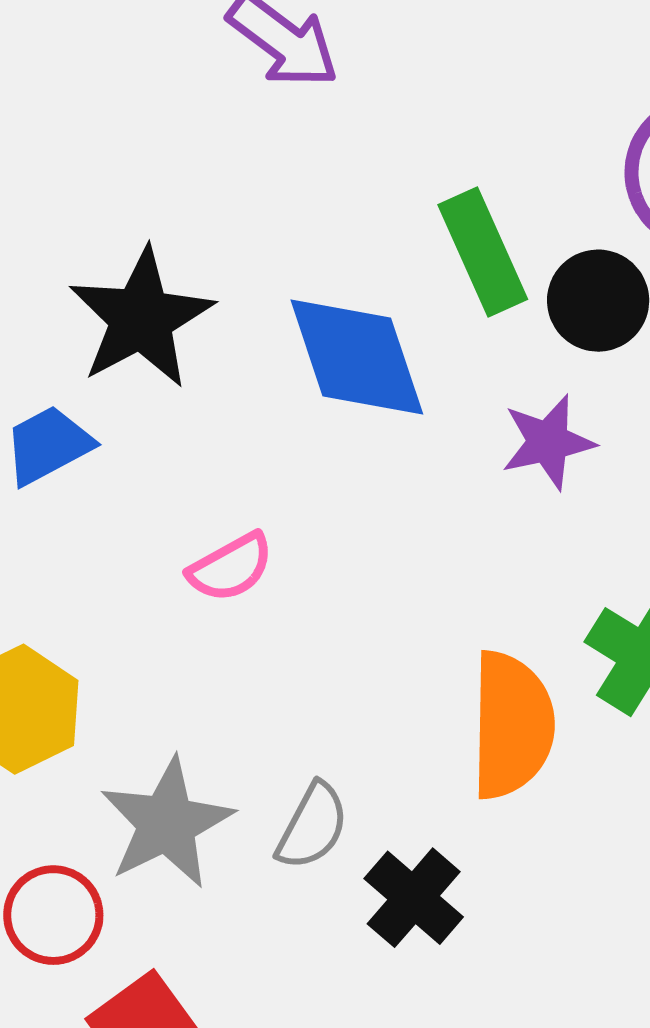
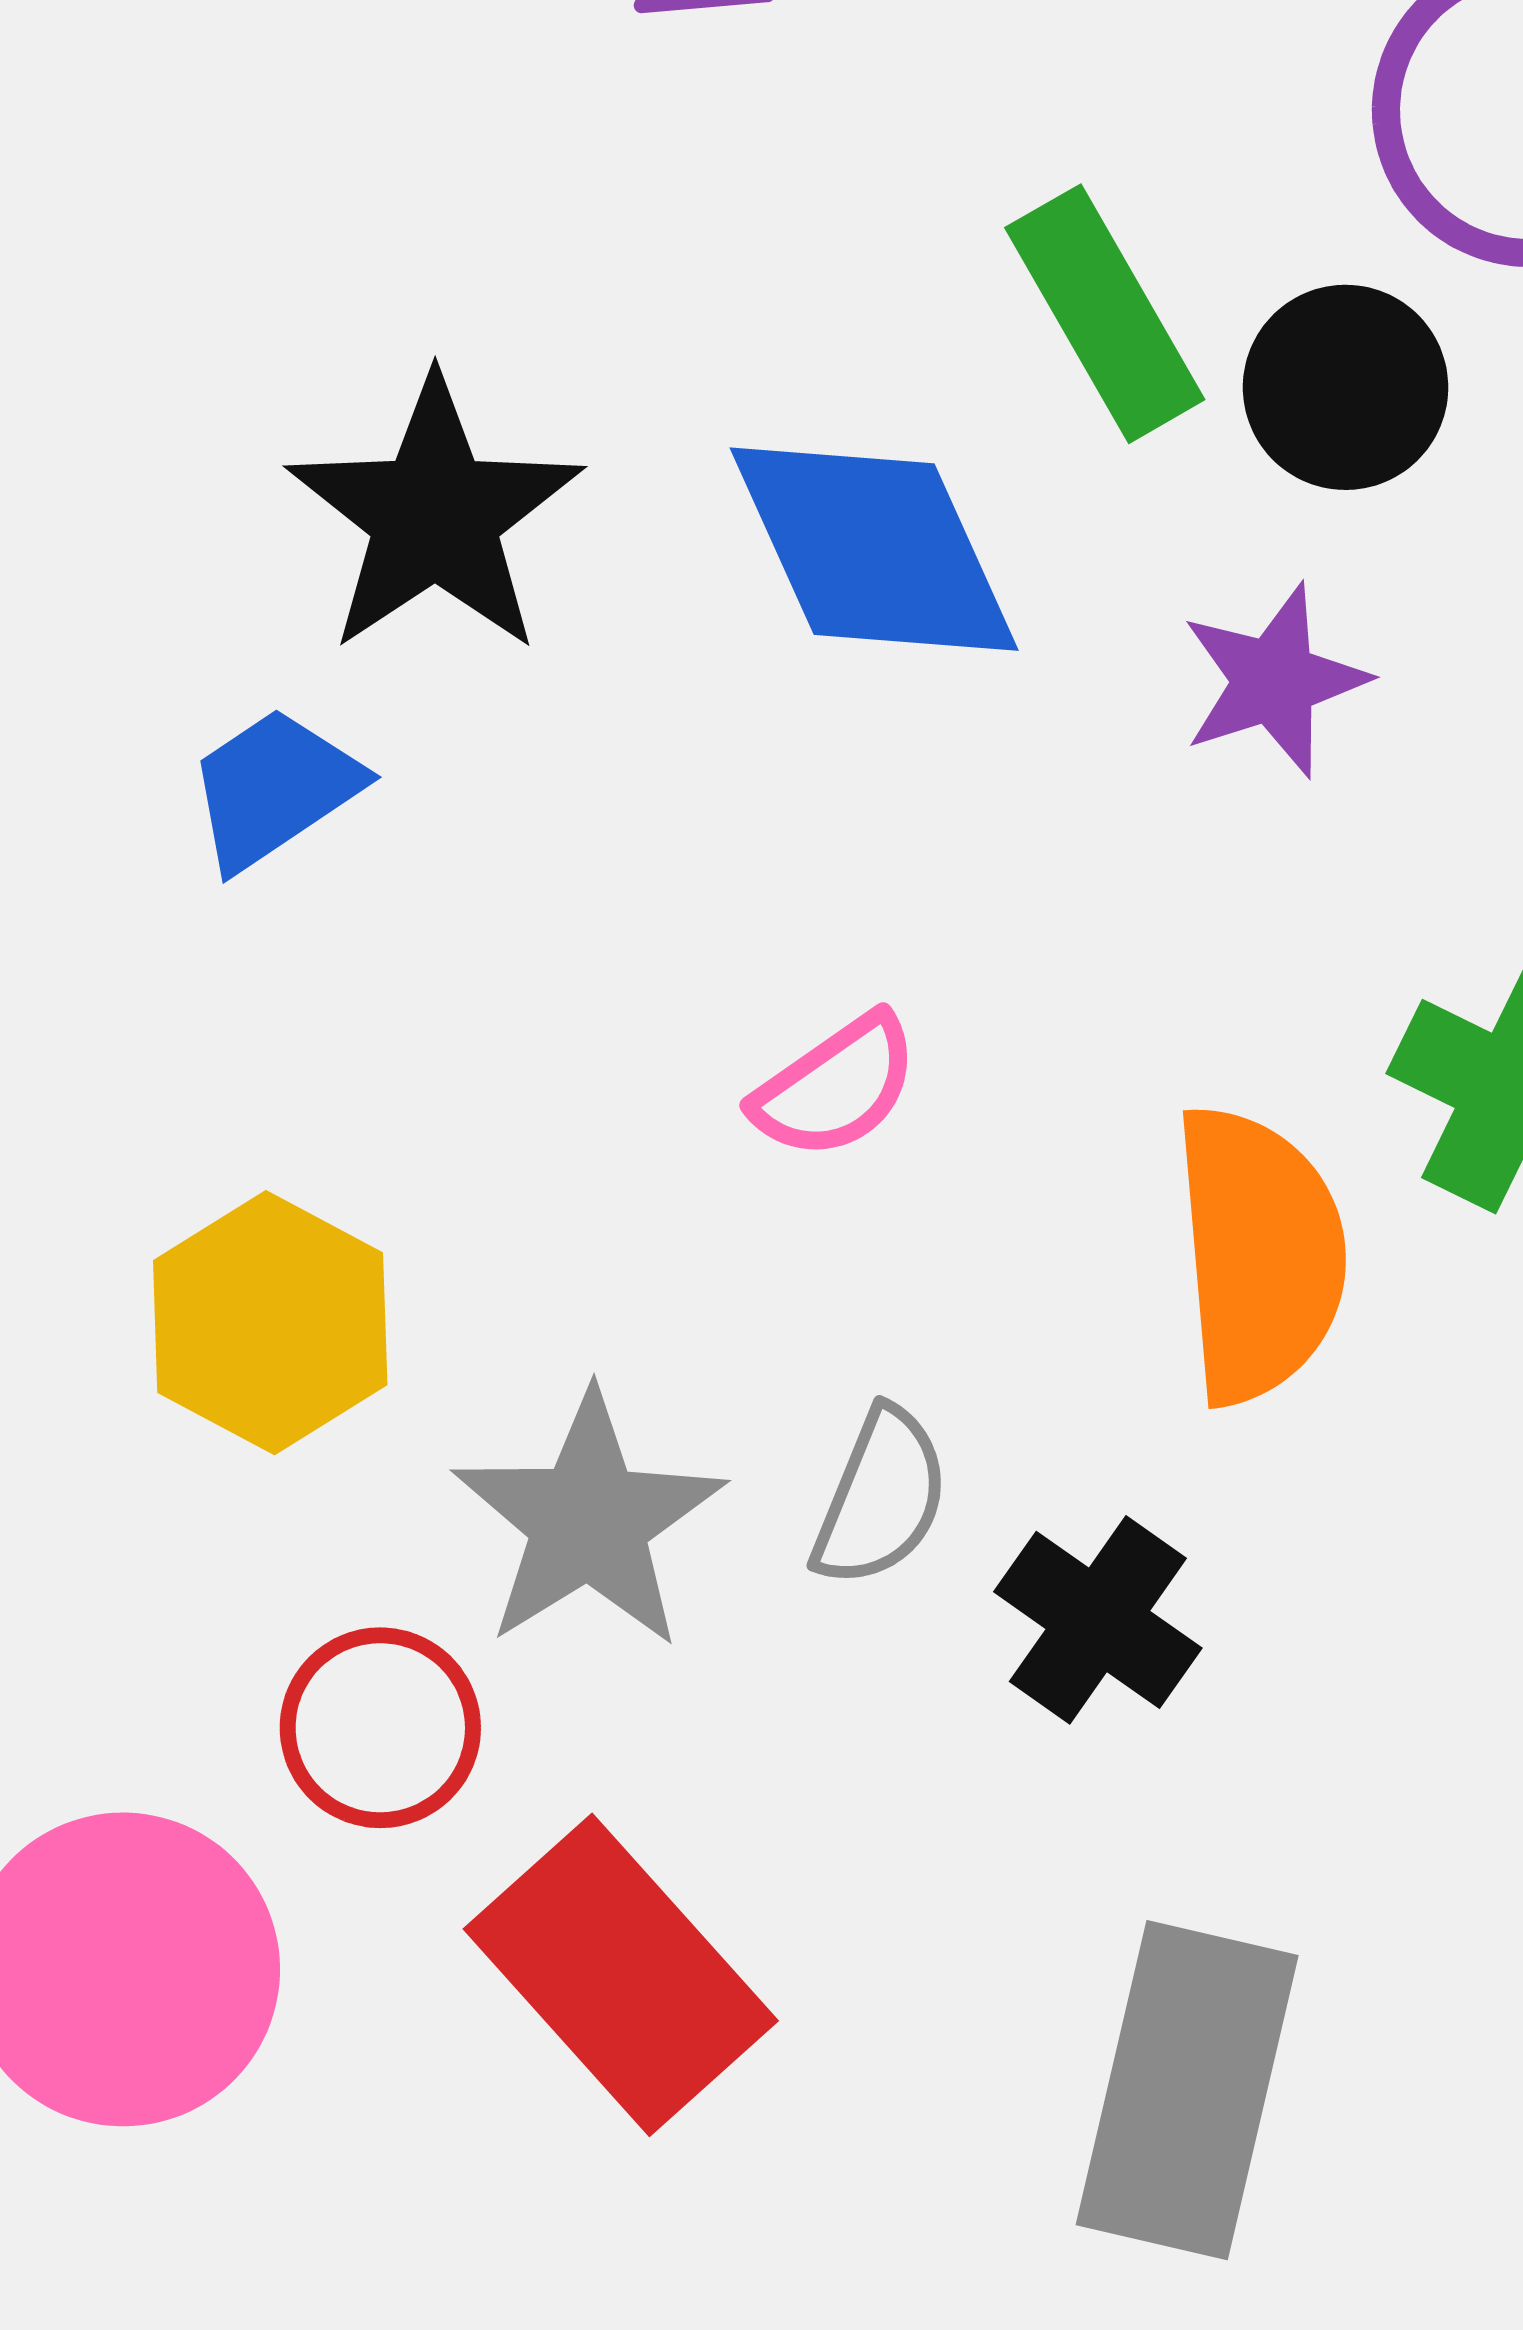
pink semicircle: (231, 567) -> (836, 1087), moved

